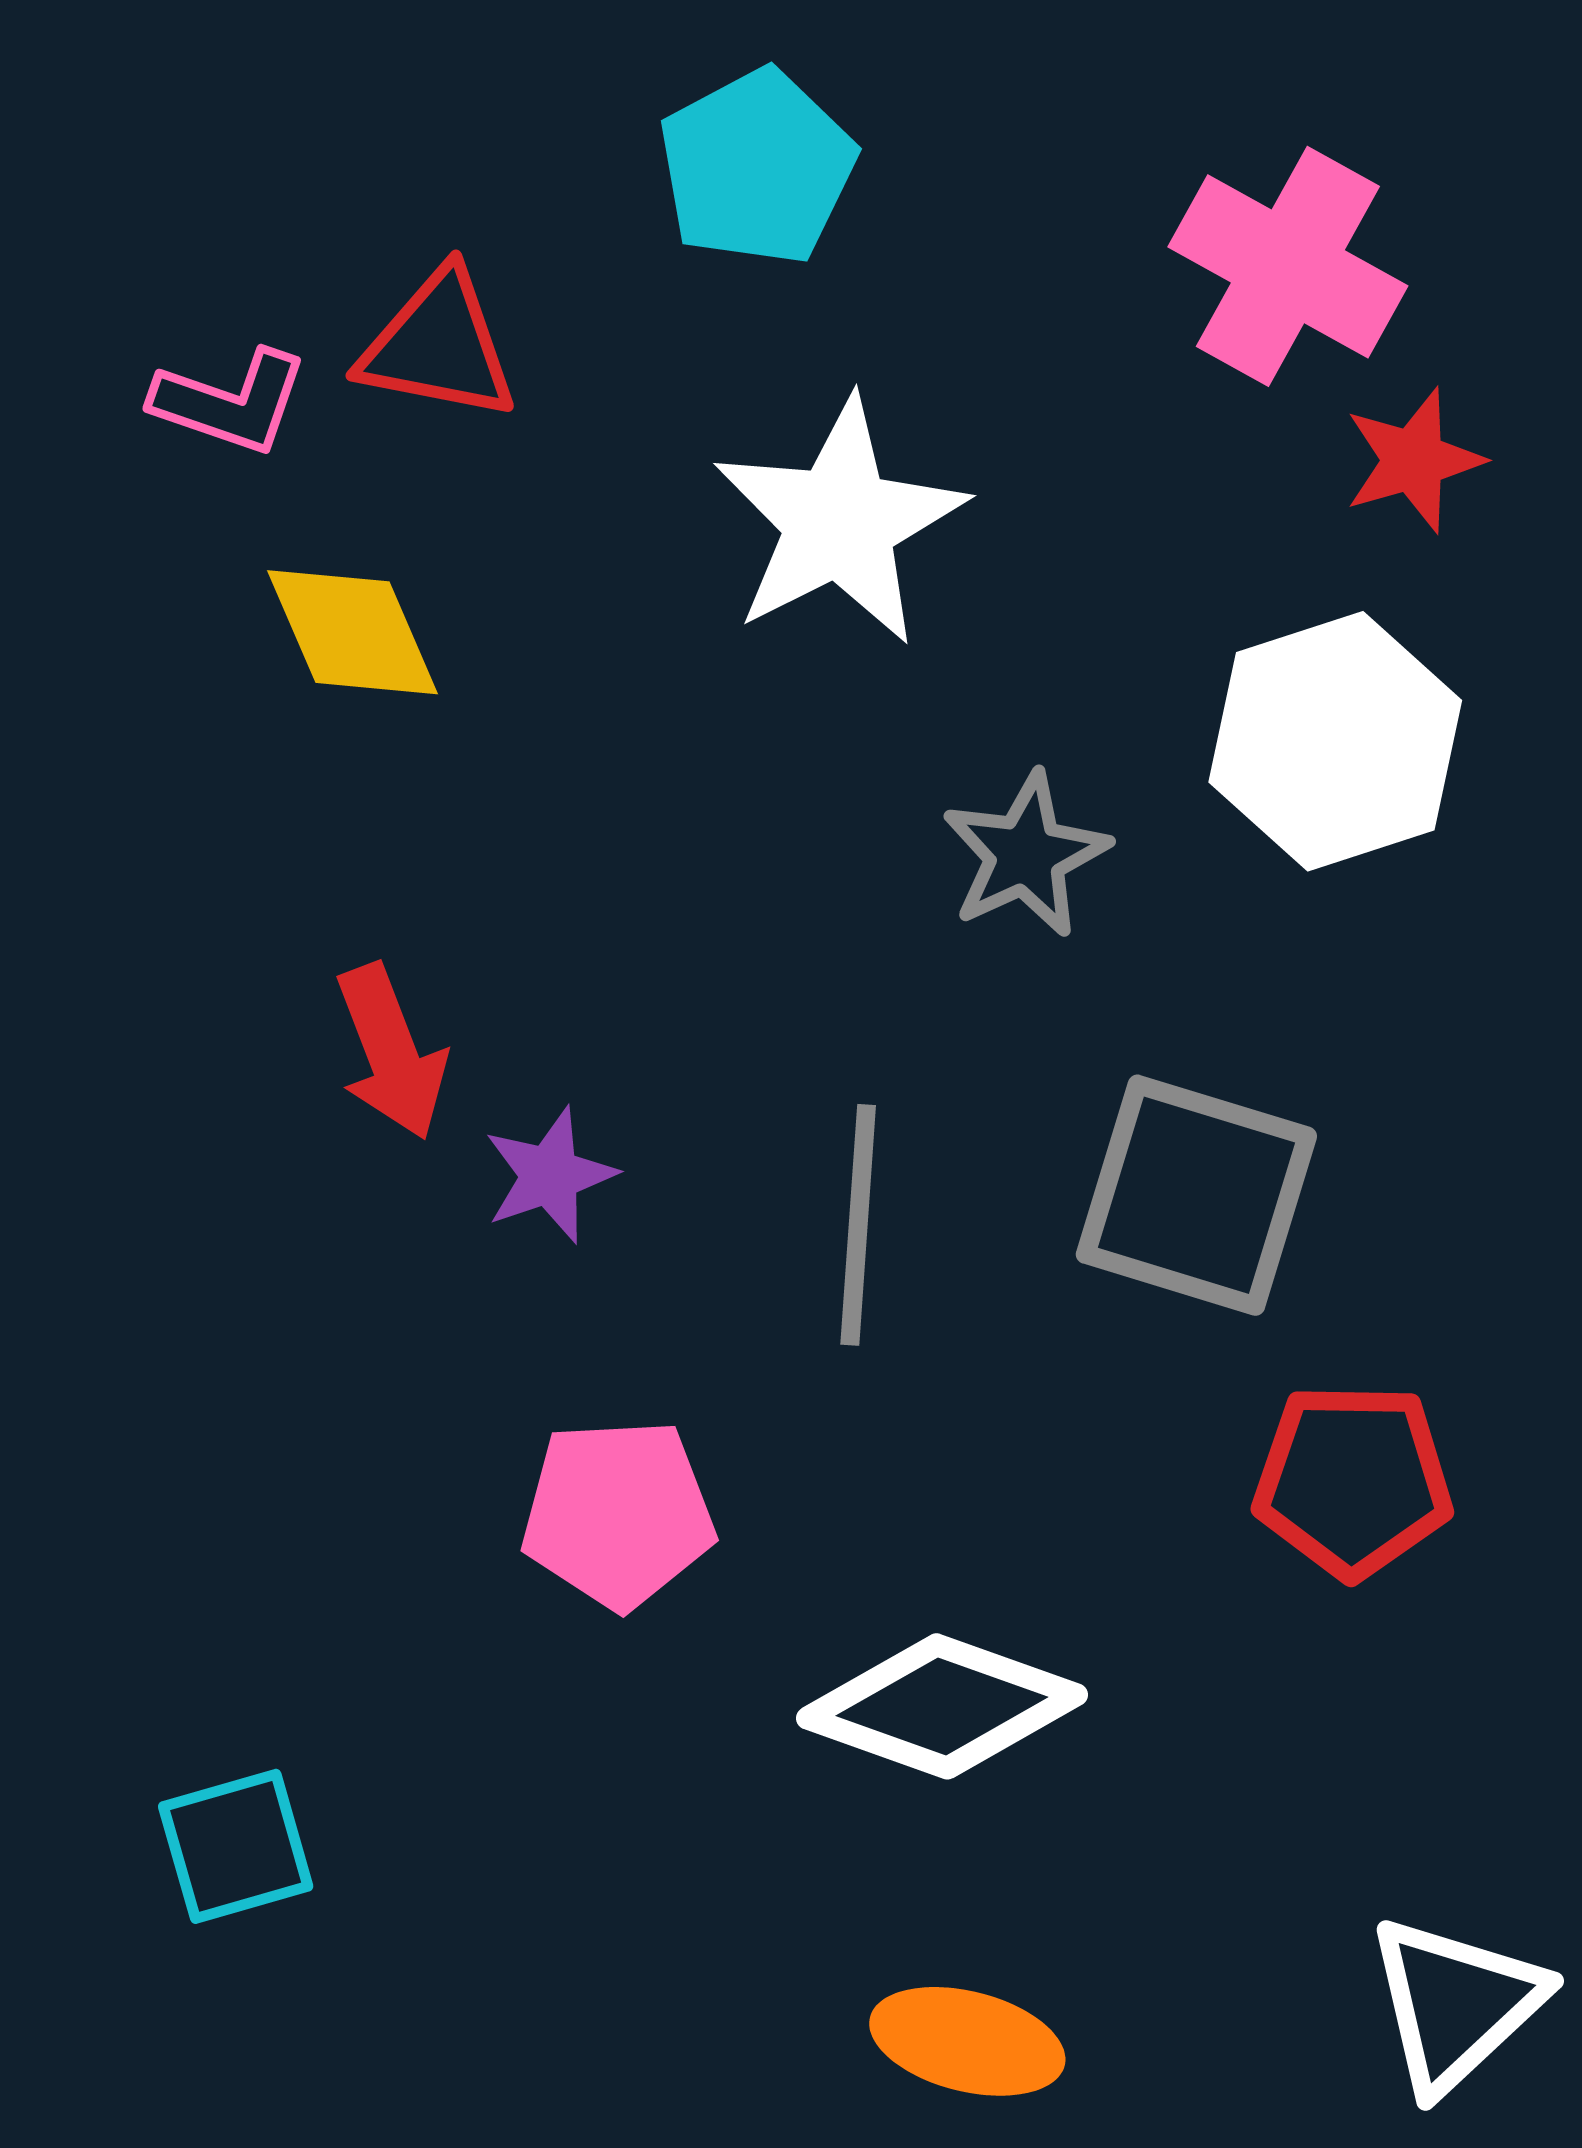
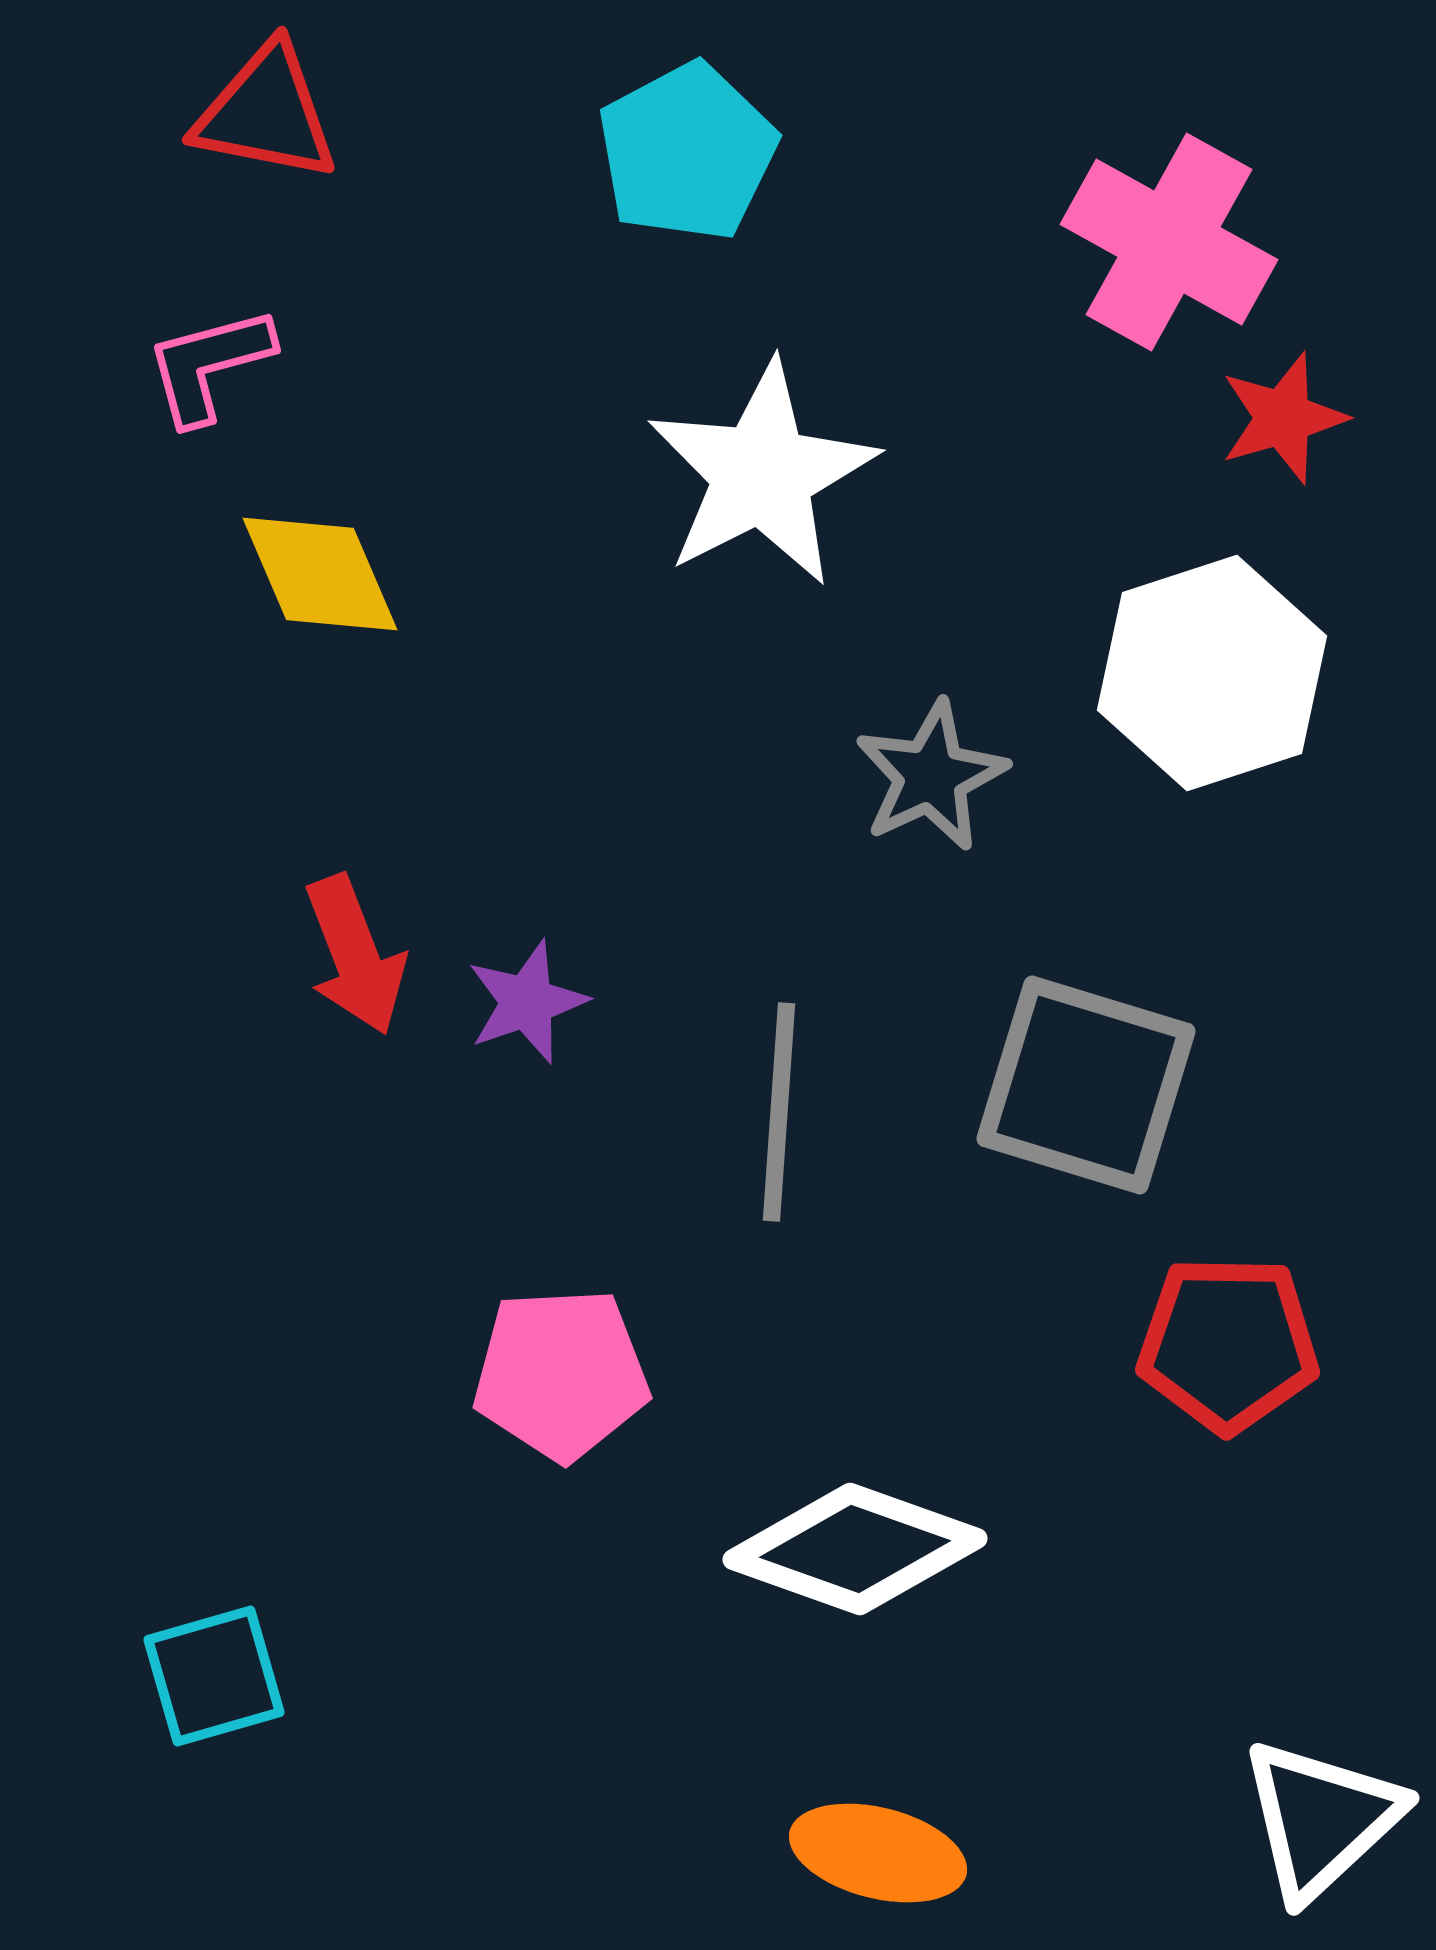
red triangle: (438, 346) -> (266, 113), moved
pink L-shape: (230, 402) -> (209, 365), turned 146
purple star: (550, 1175) -> (527, 1002), moved

